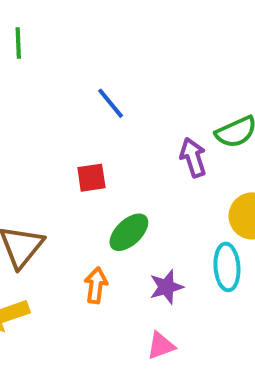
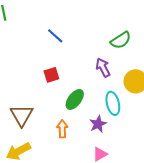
purple arrow: (193, 158) -> (103, 67), moved
cyan ellipse: (227, 267) -> (113, 103), moved

